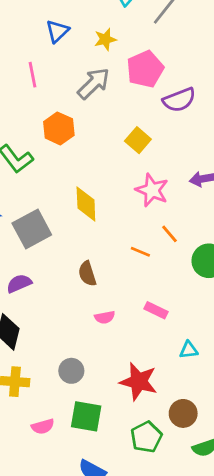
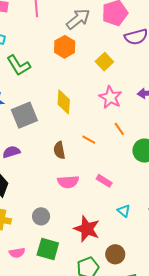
orange hexagon: (59, 128) -> (65, 47), moved
orange line: (140, 252) -> (89, 140), moved
pink semicircle: (105, 317) -> (68, 182), size x1.5
cyan triangle: (189, 350) -> (124, 211), turned 40

